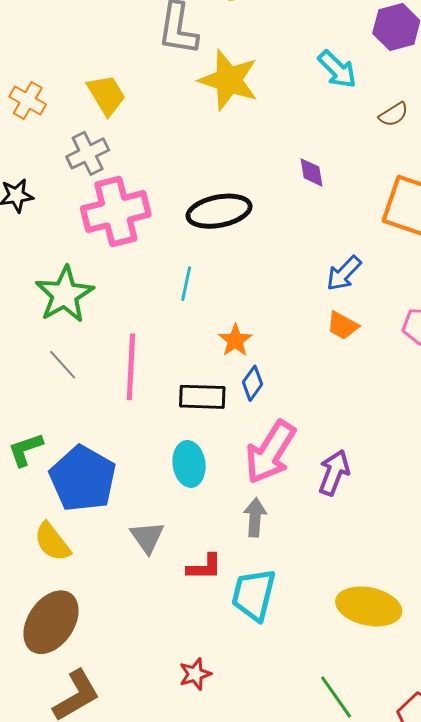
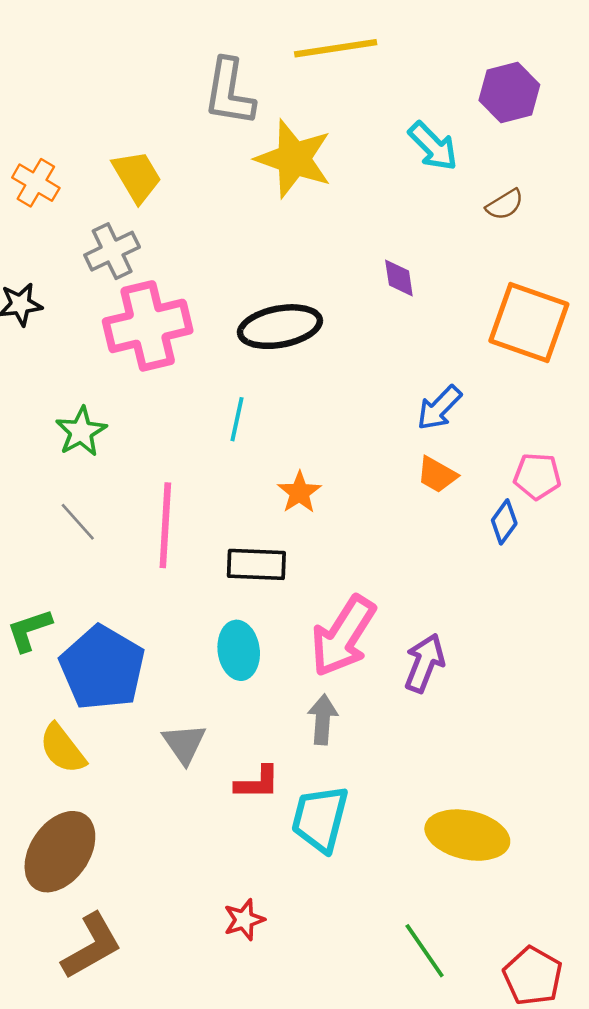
green star: (65, 294) -> (81, 432), size x0.7
blue diamond: (252, 383) -> (504, 522), moved

